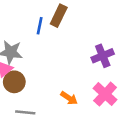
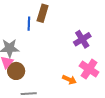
orange arrow: (69, 98) -> (69, 80), moved

